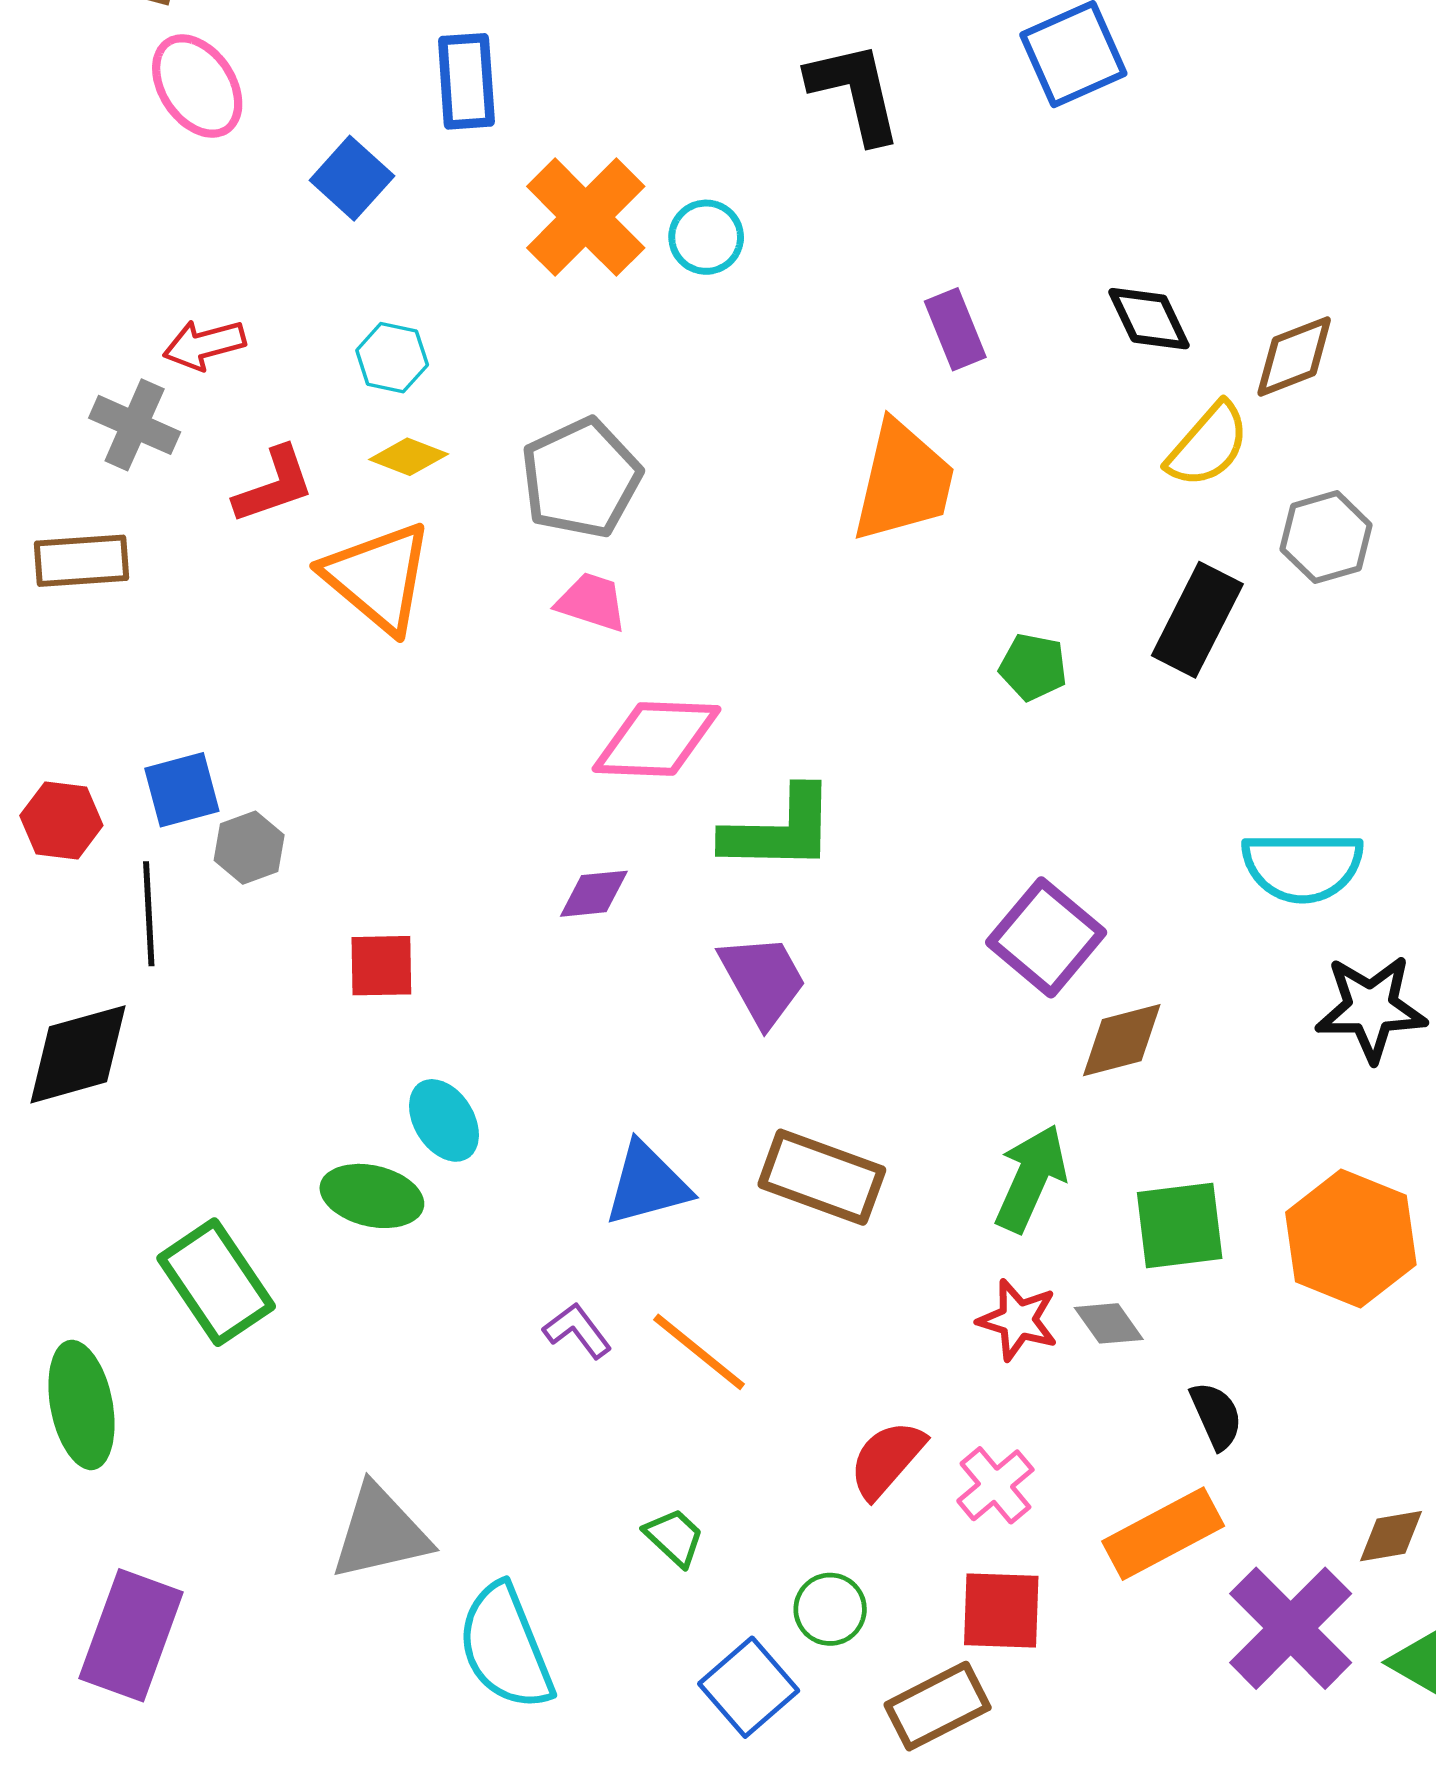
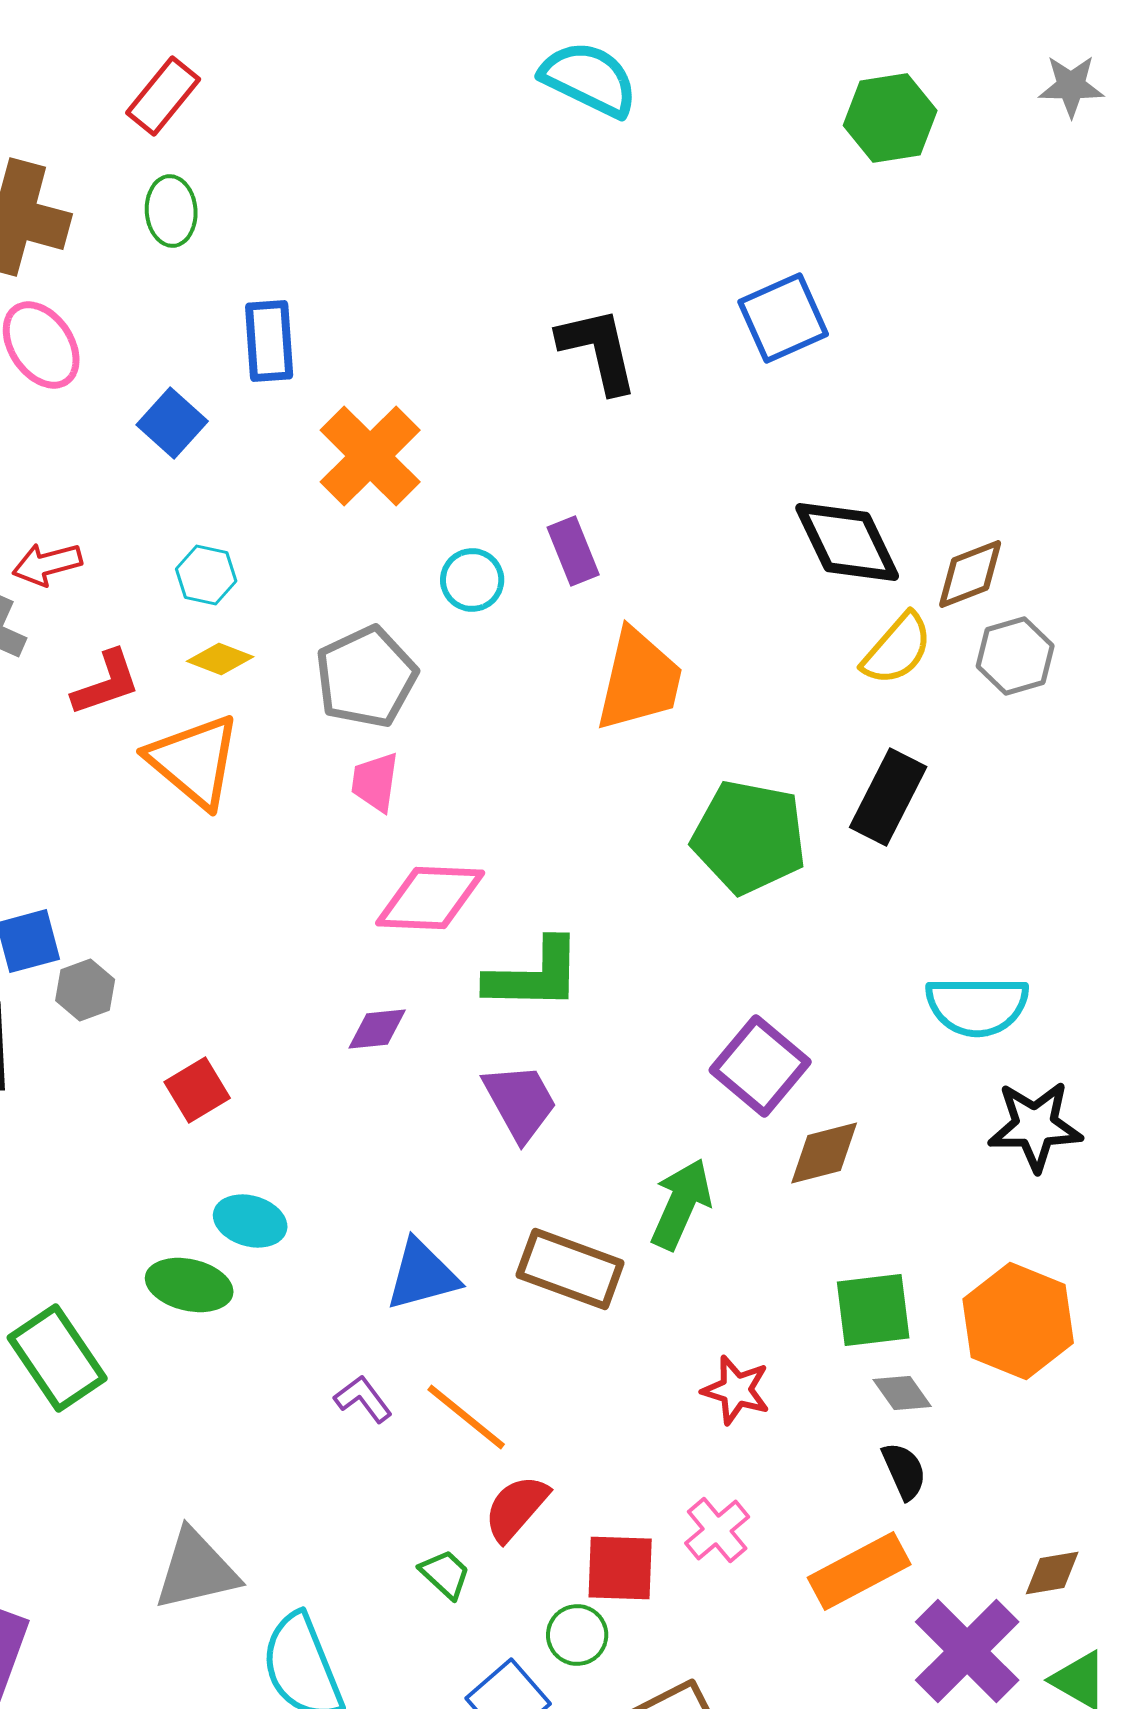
cyan circle: (706, 237) -> (472, 580), moved
black diamond: (1149, 319) -> (847, 542), size x1.5
purple rectangle: (955, 329) -> (573, 551), moved
gray hexagon: (1326, 537) -> (1015, 656), moved
pink trapezoid: (592, 602) -> (375, 782), turned -100
green pentagon: (1033, 667) -> (749, 837), size x2.0
red square: (381, 966) -> (197, 1090), turned -30
cyan ellipse: (444, 1120) -> (250, 1221), turned -42
green arrow: (1031, 1178) -> (681, 1204), moved
gray diamond: (1109, 1323) -> (902, 1393), moved
red semicircle: (887, 1459) -> (516, 1508), moved
red square: (1001, 1610) -> (620, 1568), moved

